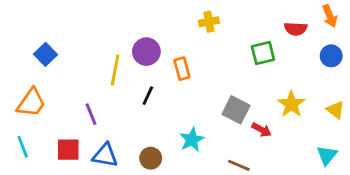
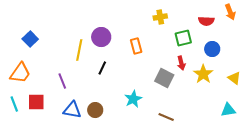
yellow cross: (209, 22) -> (160, 17), moved
blue circle: (331, 56) -> (212, 49), moved
orange rectangle: (182, 69) -> (136, 46), moved
red arrow: (262, 130) -> (181, 63), moved, turned 48
red square: (68, 150) -> (36, 102), moved
cyan triangle: (327, 155) -> (228, 110), turned 42
brown circle: (151, 158) -> (95, 110), moved

